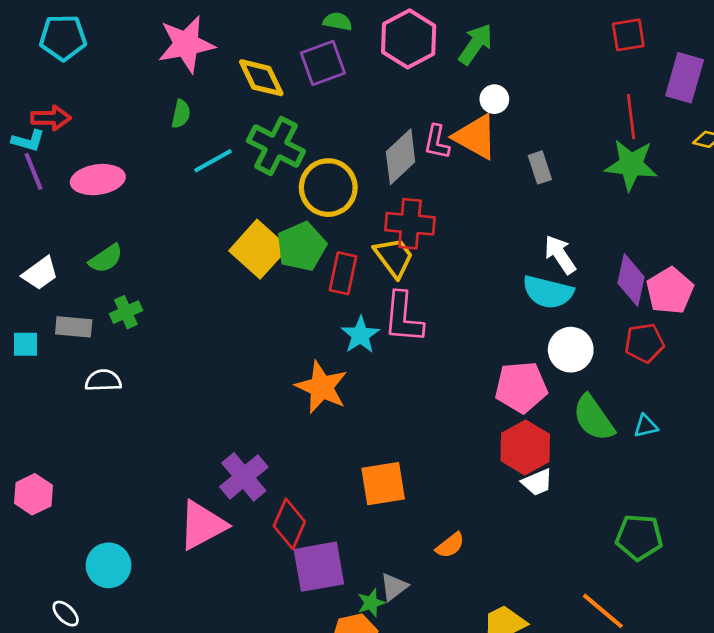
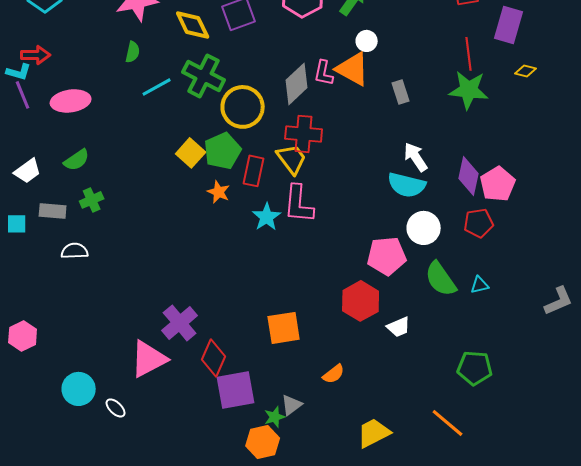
yellow square: (259, 249) -> (191, 153), size x0.7
orange star: (322, 387) -> (219, 192), moved, size x0.6
red hexagon: (525, 447) -> (361, 301), moved
white ellipse: (66, 614) -> (116, 408), moved

